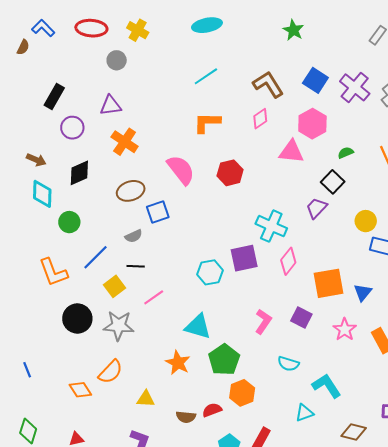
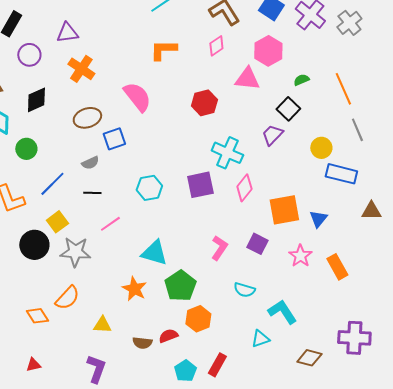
red hexagon: (230, 173) -> (204, 103), moved
cyan hexagon: (210, 272) -> (149, 188), moved
yellow square: (115, 286) -> (57, 222), moved

